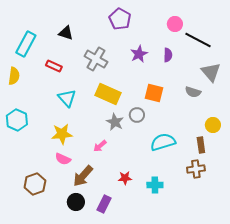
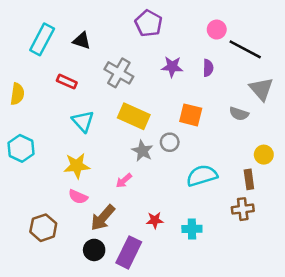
cyan rectangle: (26, 44) -> (42, 39), moved
purple star: (139, 54) -> (172, 67), turned 30
purple rectangle: (104, 204) -> (129, 252), size x1.4

